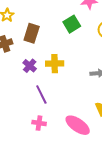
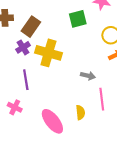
brown rectangle: (32, 33) -> (31, 27), moved
yellow cross: (55, 64) -> (48, 53), size x1.4

